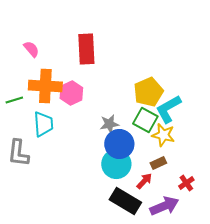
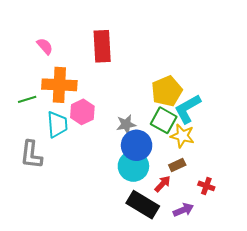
pink hexagon: (71, 93) -> (82, 112), moved
red cross: (186, 183) -> (206, 186), turned -35
purple arrow: (164, 206) -> (183, 210), size x0.7

